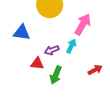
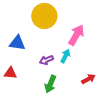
red triangle: (37, 64) -> (10, 73), moved

